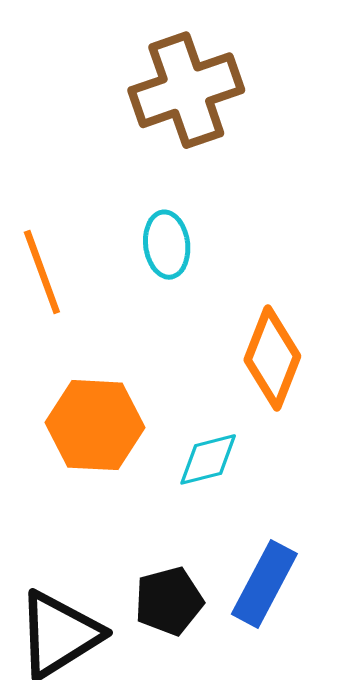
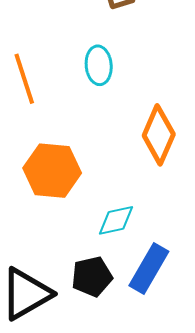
cyan diamond: (208, 459) -> (116, 220), moved

